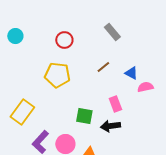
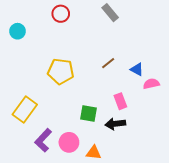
gray rectangle: (112, 32) -> (110, 13), moved
red circle: (64, 40) -> (61, 14), moved

